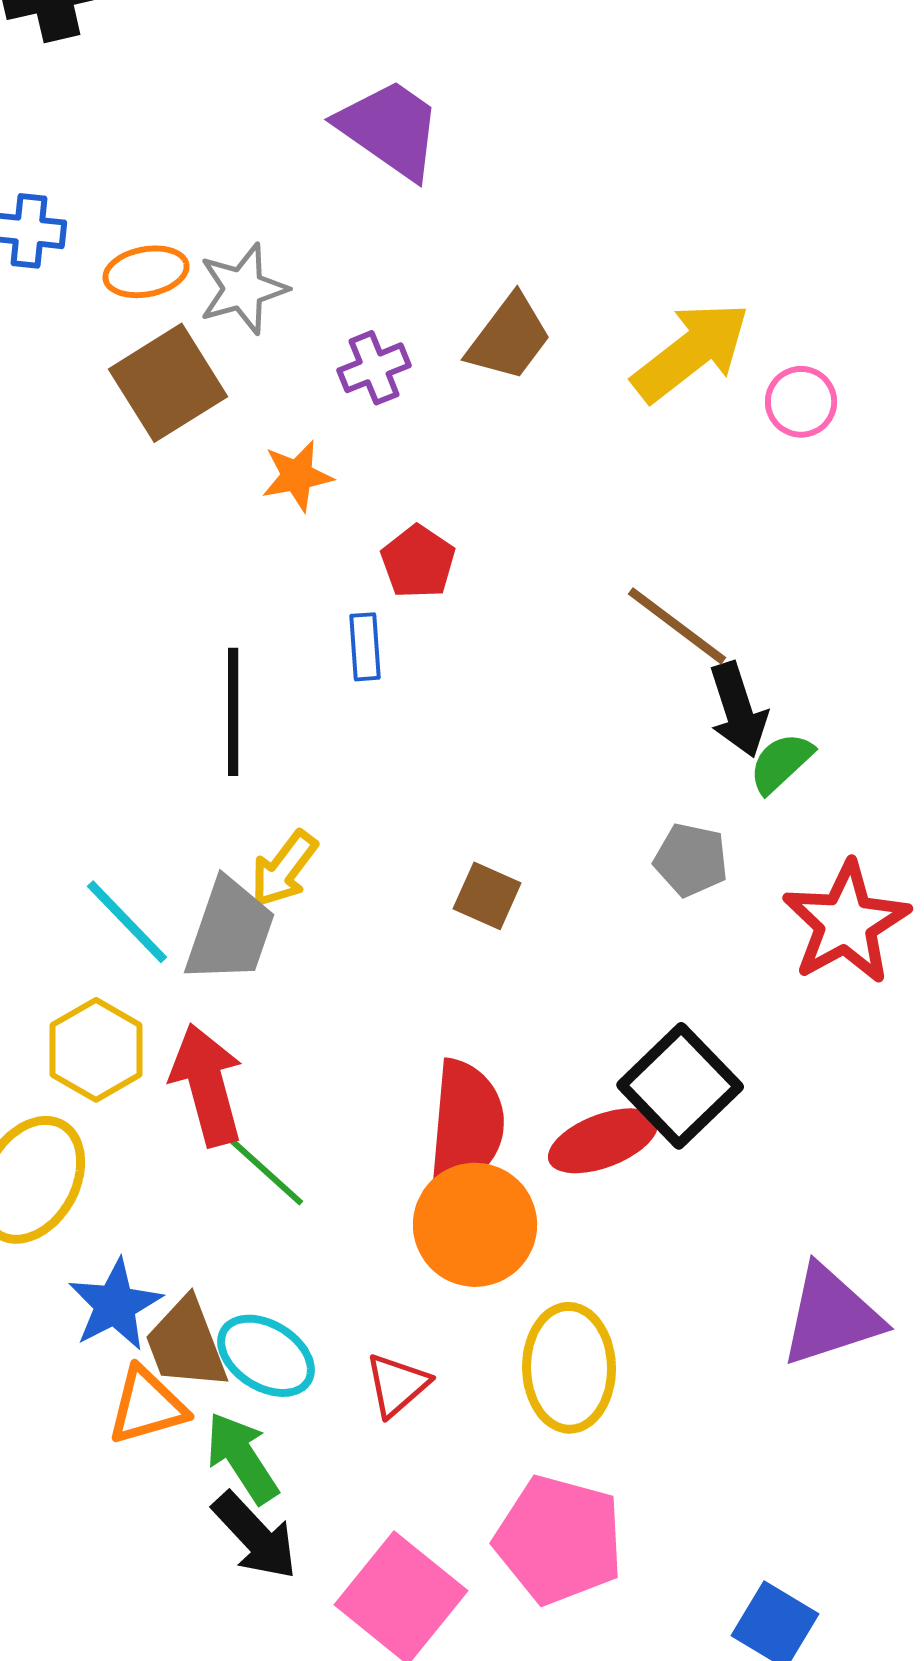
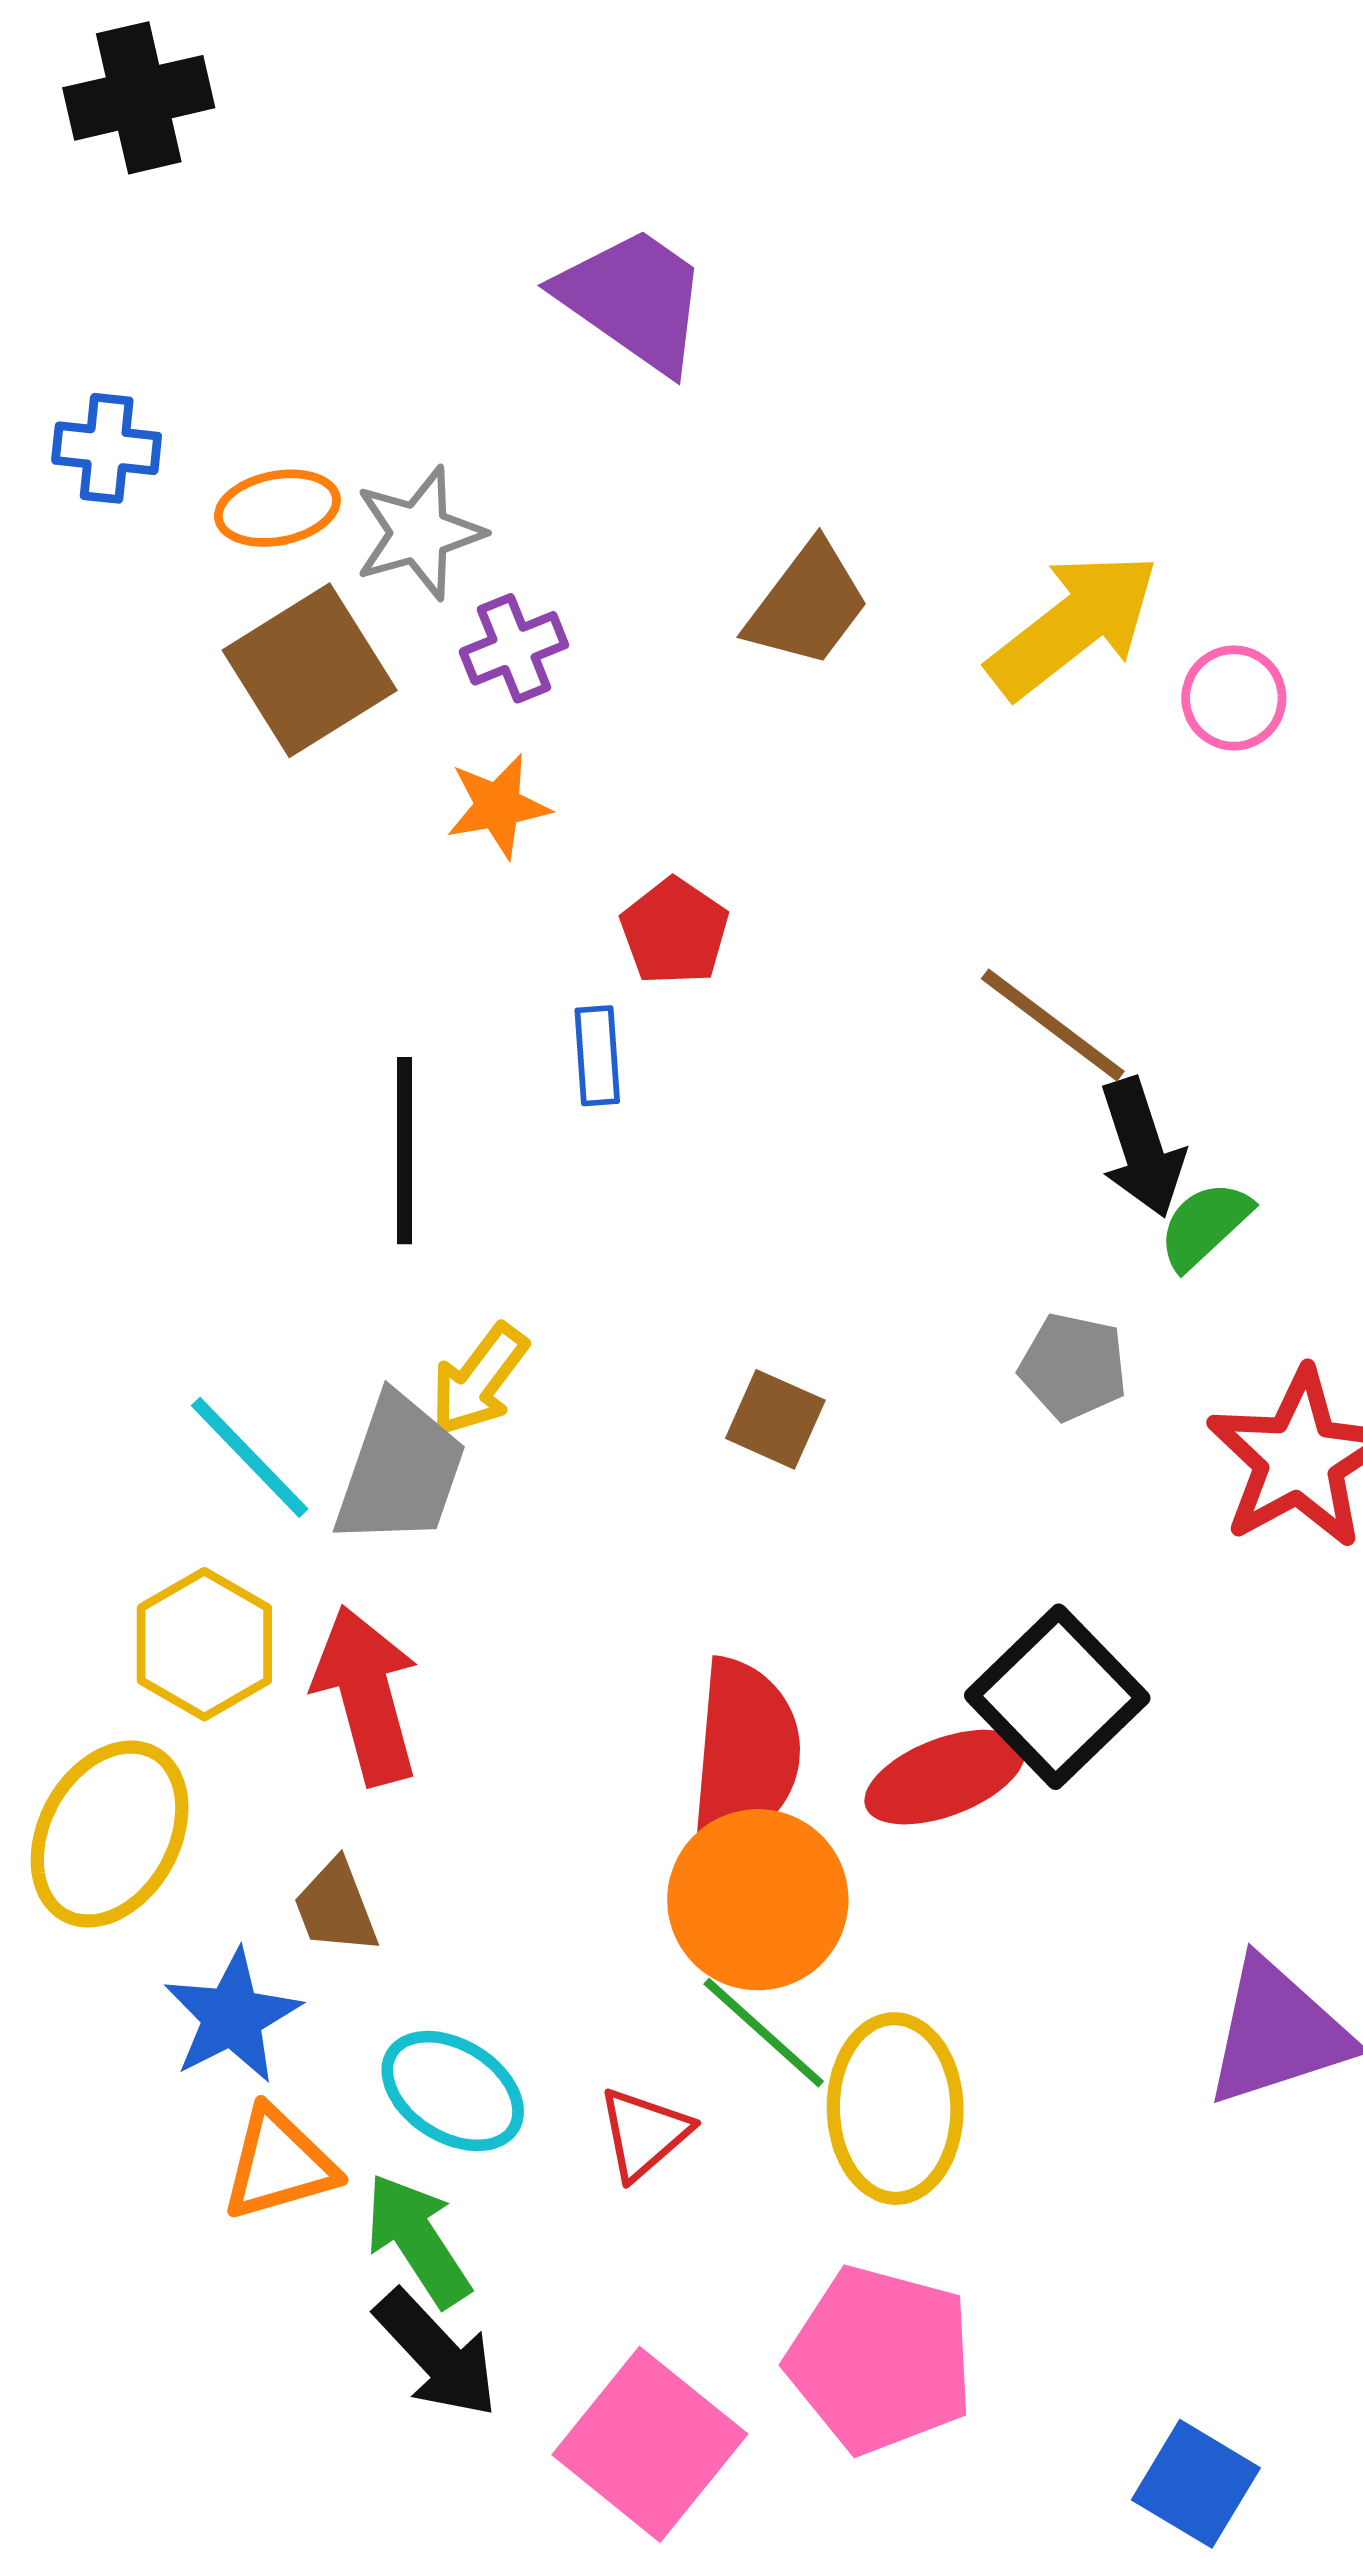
purple cross: (374, 368) -> (514, 648), moved
green line: (262, 1168) -> (764, 2033), moved
brown trapezoid: (186, 1344) -> (336, 1907), moved, size x0.7

